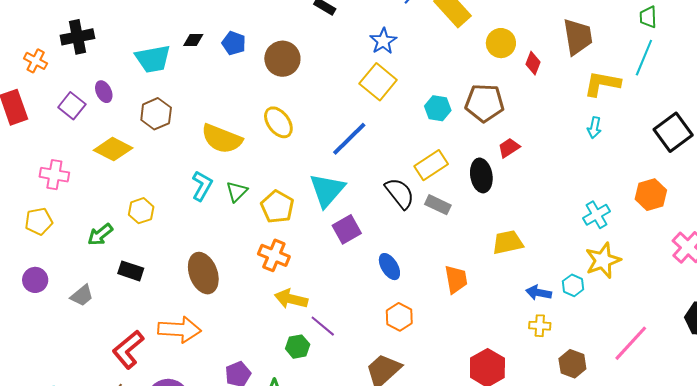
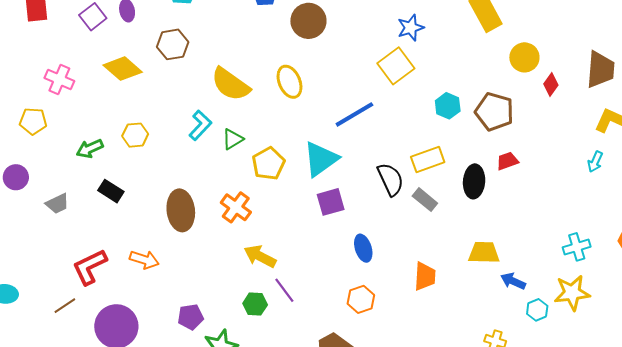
orange cross: (274, 255) -> (236, 207), moved
blue arrow: (539, 293) -> (513, 281), moved
orange arrow: (179, 330) -> (144, 260), size x0.7

